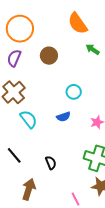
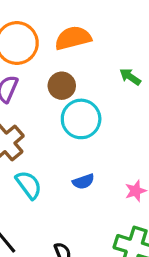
orange semicircle: (78, 23) -> (73, 38), moved, turned 110
cyan circle: (74, 92) -> (81, 119), moved, size x1.6

